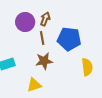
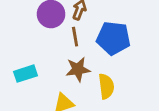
yellow semicircle: (87, 67) -> (106, 86), moved

